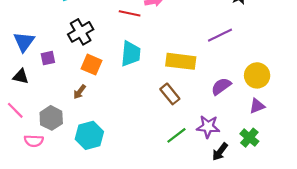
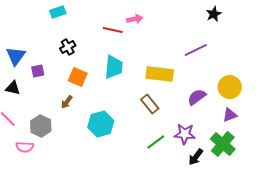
black cross: (81, 32) -> (68, 47), size x0.7
cyan hexagon: (89, 135) -> (101, 124), moved
green cross: (249, 138) -> (223, 144), size x1.4

